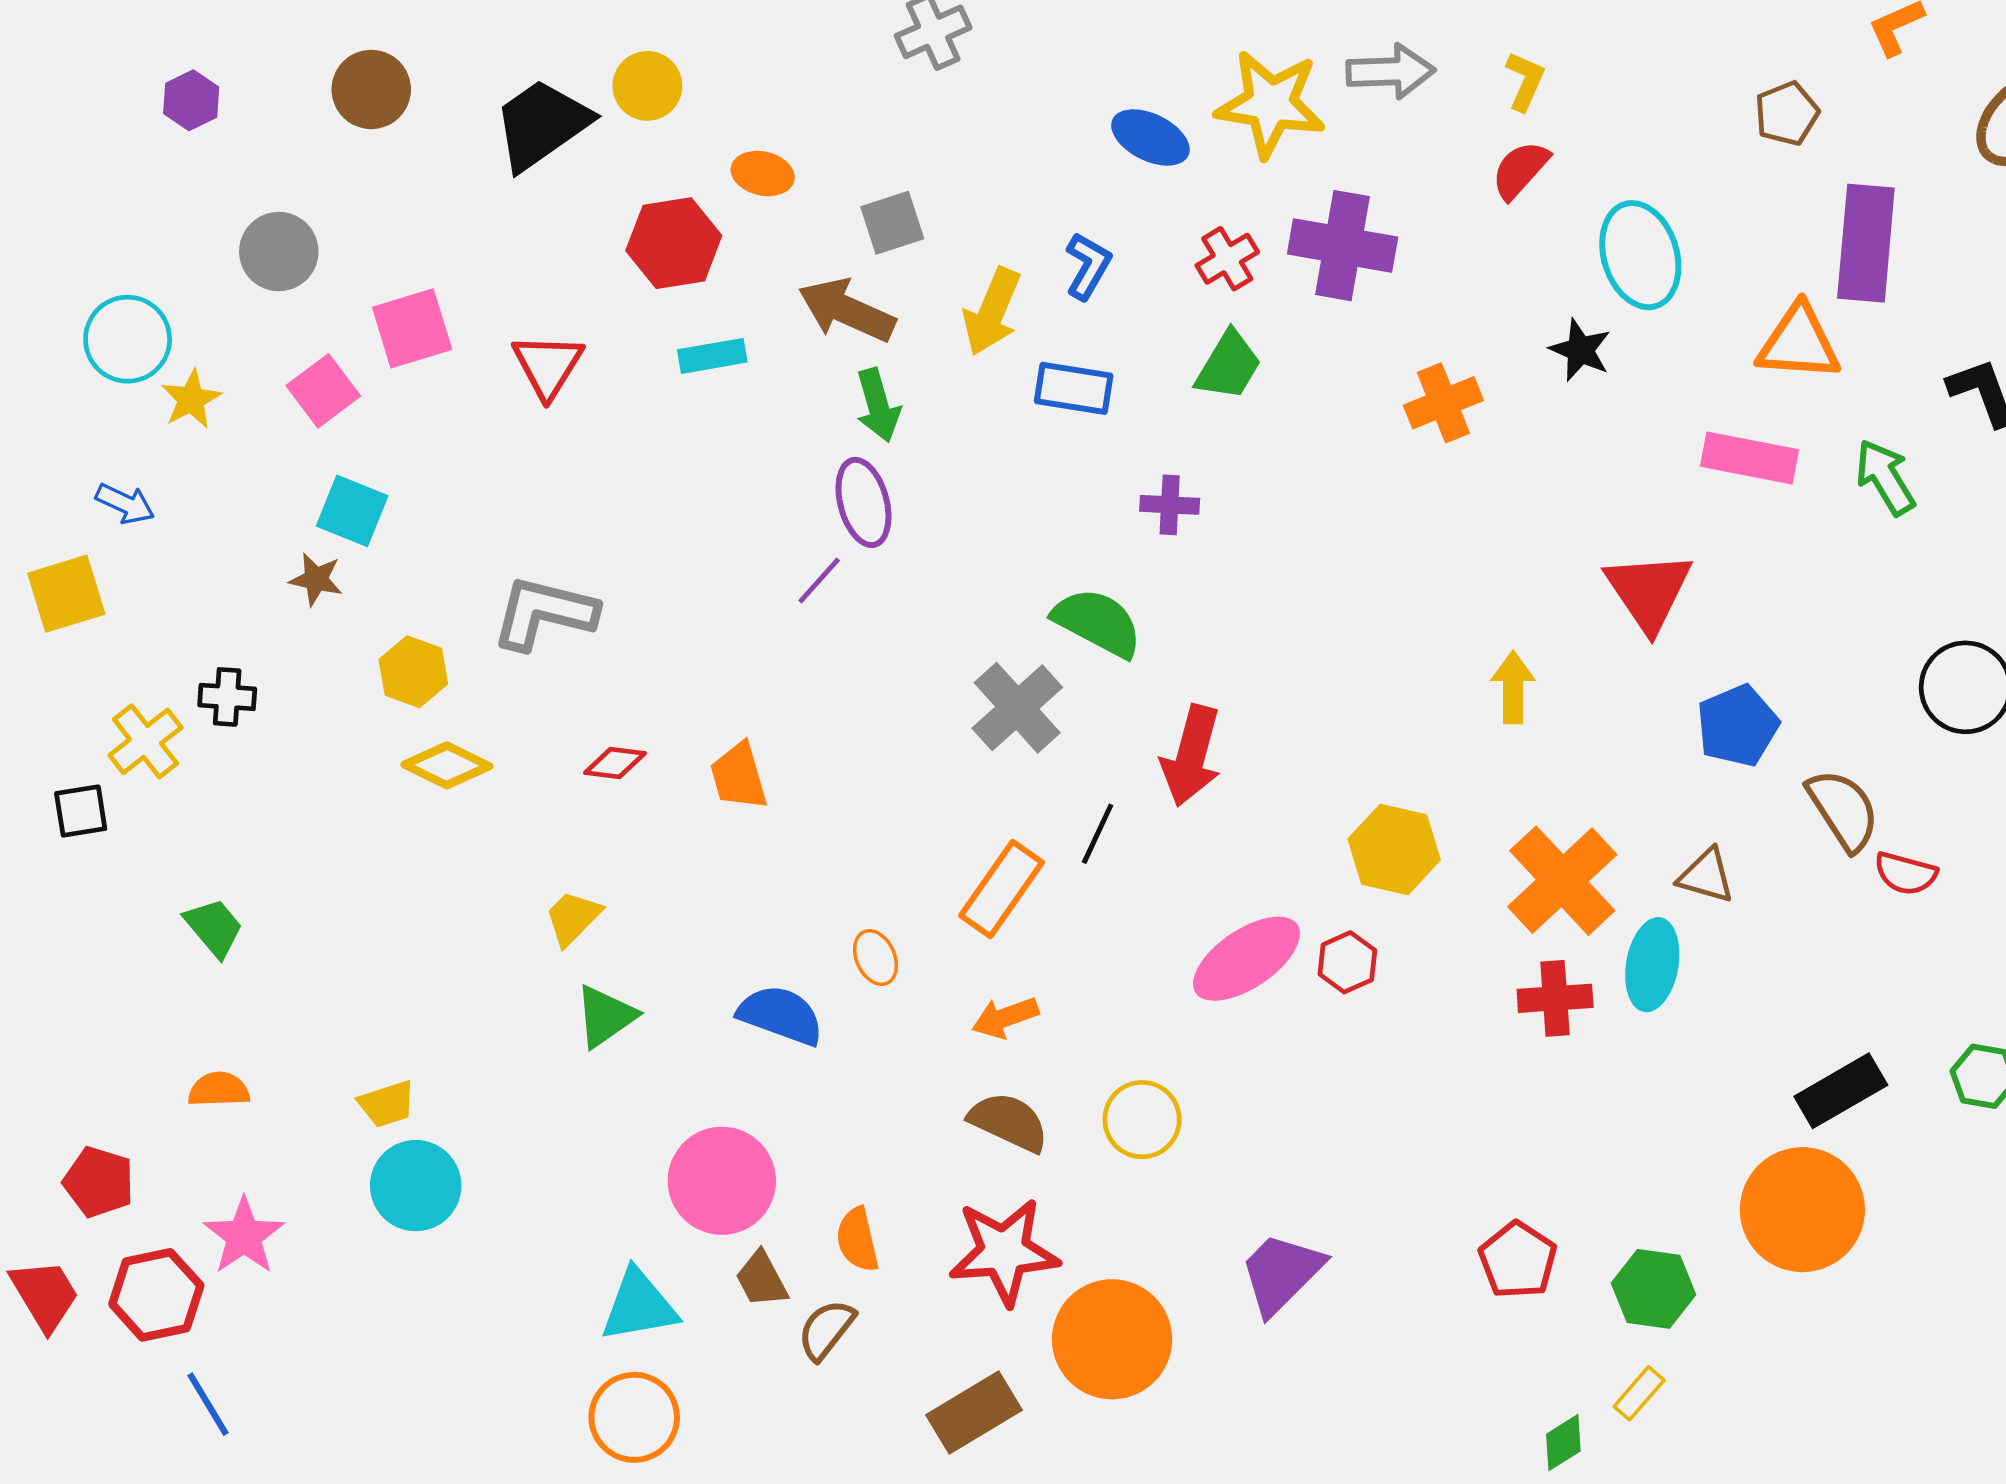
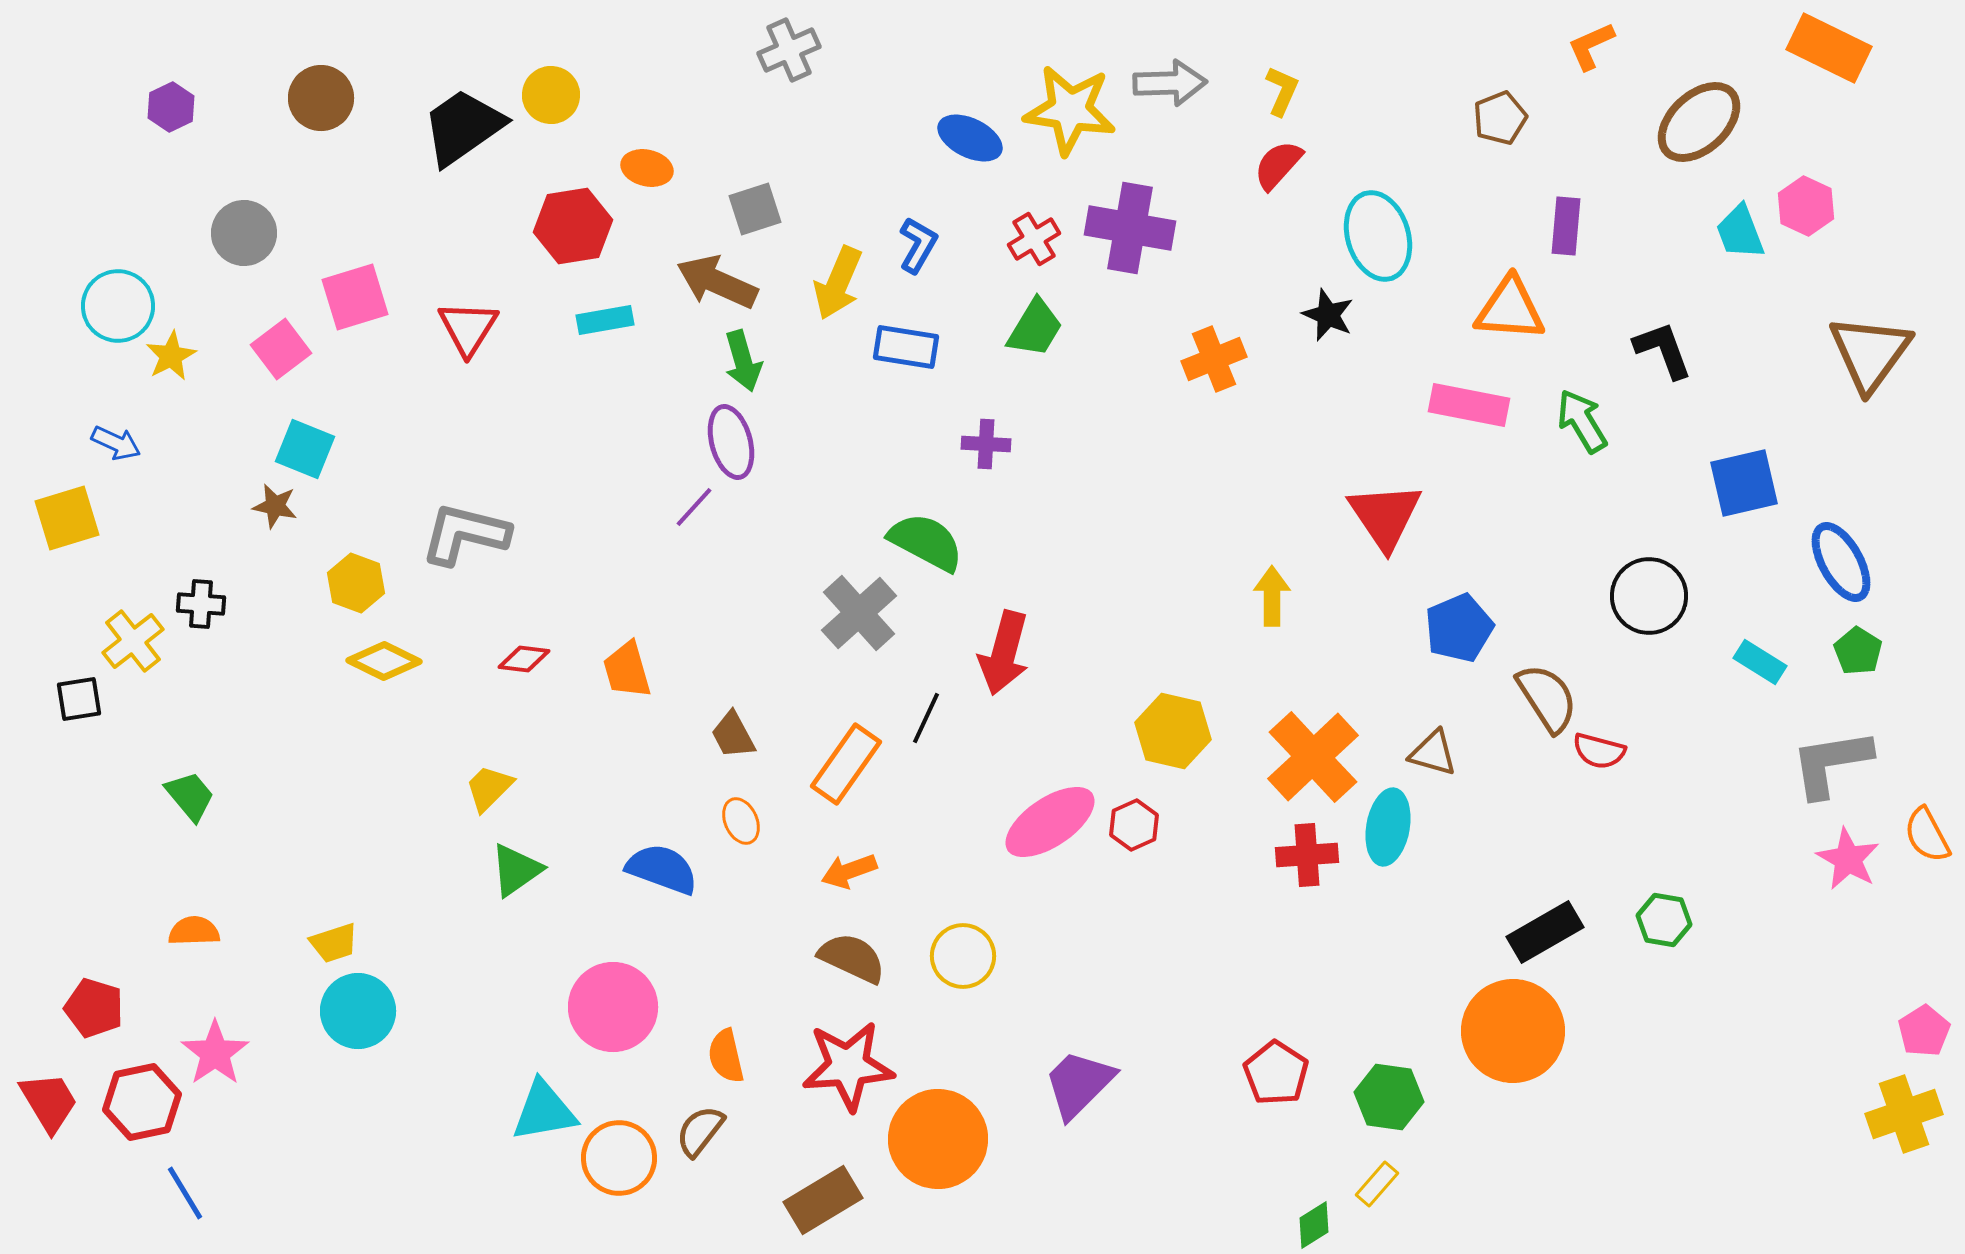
purple rectangle: (1866, 243) -> (1566, 226), size x0.6
brown trapezoid: (761, 1279) -> (733, 735), moved
orange circle: (634, 1417) -> (619, 1158), moved

